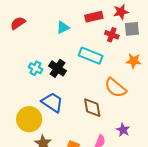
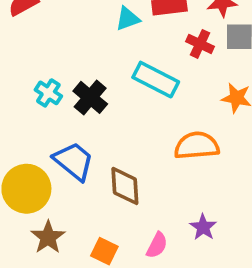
cyan triangle: (63, 27) -> (128, 19), moved
orange semicircle: (115, 88) -> (197, 146), turned 130
brown diamond: (92, 108) -> (125, 186), moved

